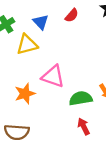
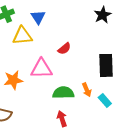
red semicircle: (72, 15) -> (64, 49), moved
pink triangle: (53, 76) -> (41, 69), turned -30

